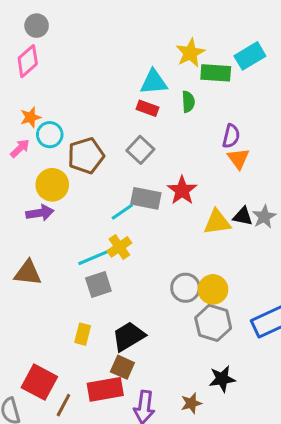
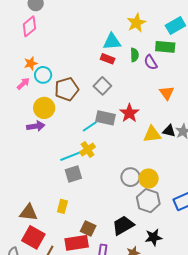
green rectangle: (216, 73) -> (165, 47), moved
purple semicircle: (231, 136) -> (151, 62), moved, turned 133
brown triangle: (28, 273) -> (29, 212), moved
black trapezoid: (128, 336) -> (123, 225), moved

